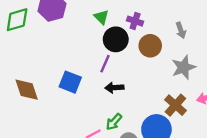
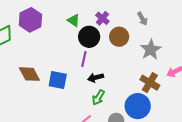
purple cross: (135, 21) -> (102, 18), turned 32
brown diamond: (27, 90) -> (29, 74), moved
green arrow: (114, 122) -> (98, 97), moved

